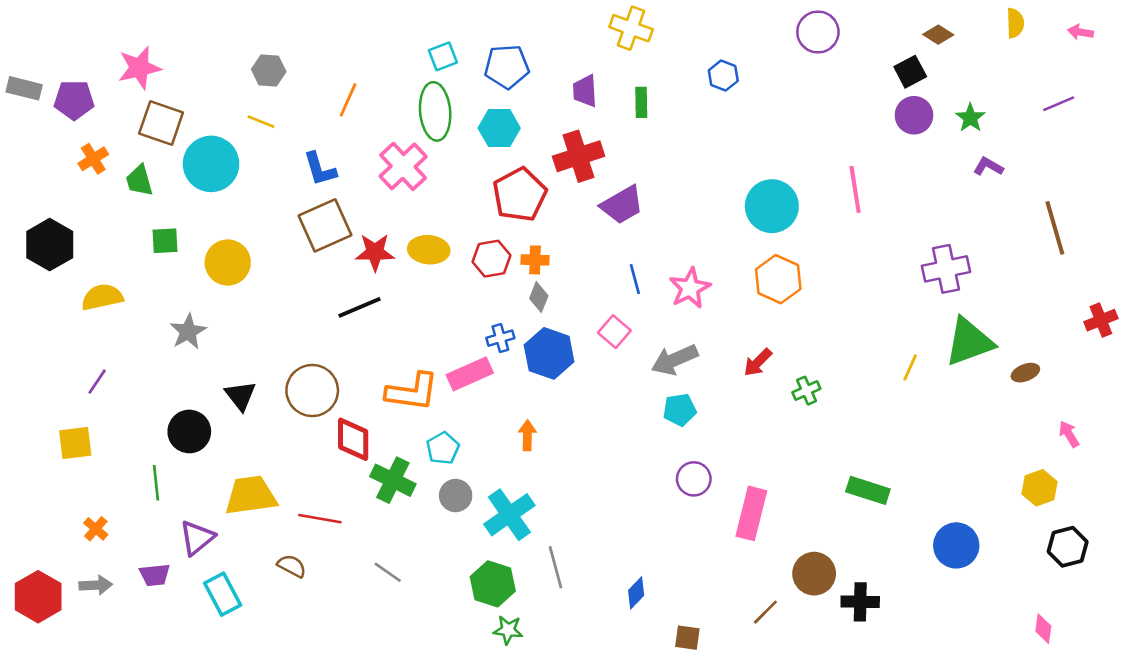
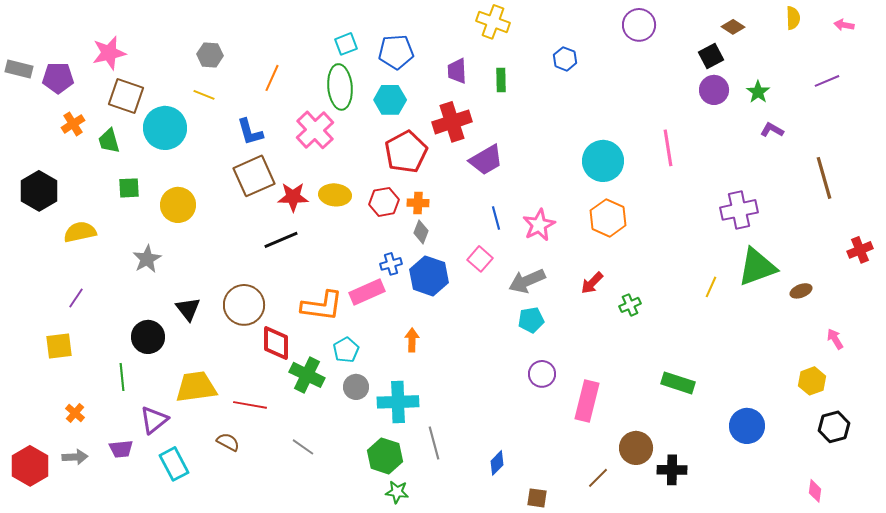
cyan cross: (509, 515) -> (398, 402), turned 33

